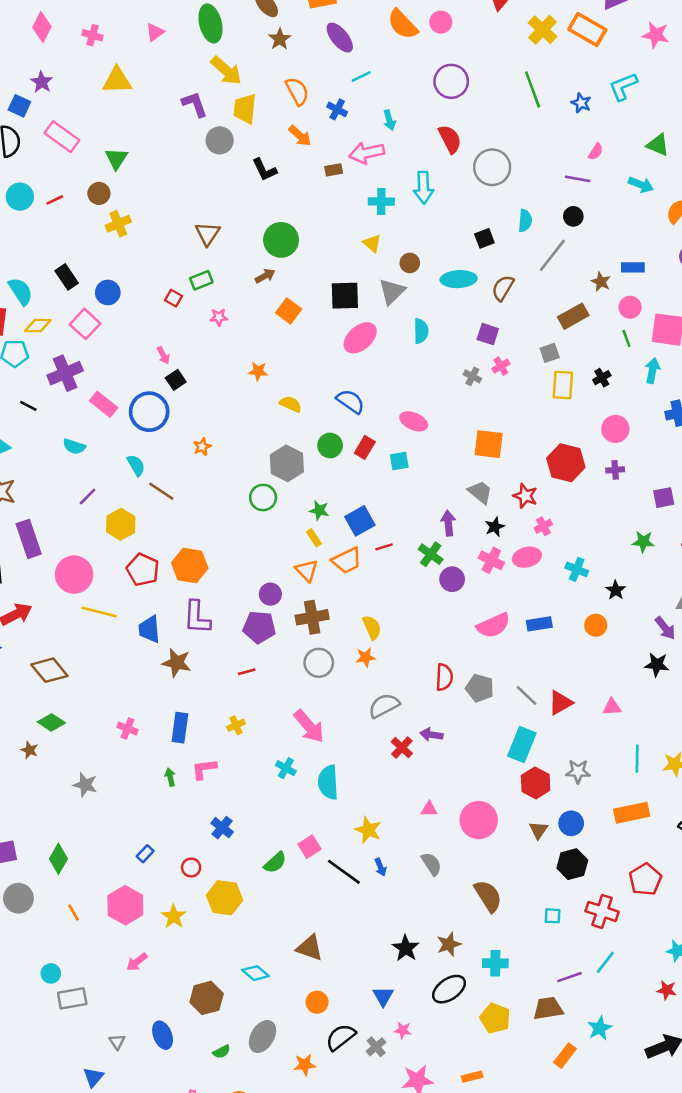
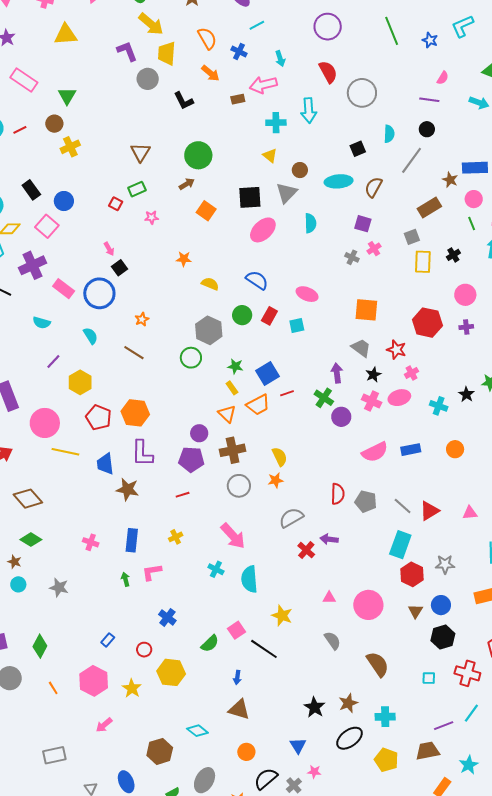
blue rectangle: (633, 267) -> (475, 168), size x1.4
brown line: (161, 491) -> (134, 353), moved
black star: (616, 590) -> (466, 394), moved
blue arrow: (381, 867) -> (237, 677), moved, turned 32
cyan circle: (51, 973) -> (18, 584), moved

